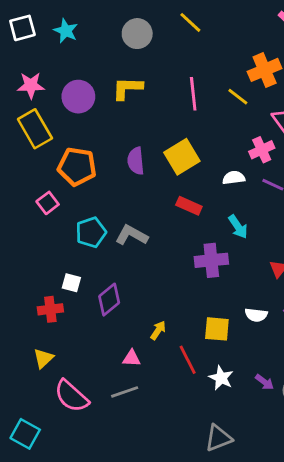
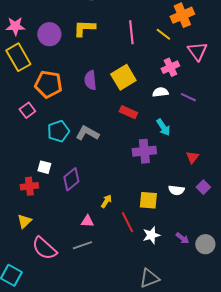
pink cross: (262, 150) -> (170, 67), moved
white star: (221, 378) -> (151, 235), turned 30

